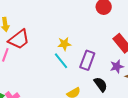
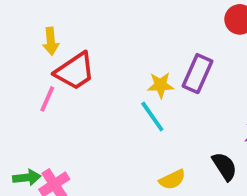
purple rectangle: (87, 60) -> (198, 74), moved

